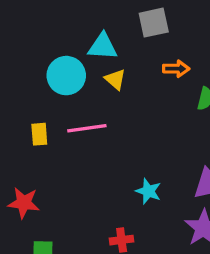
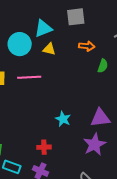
cyan triangle: (103, 46) -> (43, 28), turned -30
yellow triangle: (115, 79) -> (49, 49), turned -32

